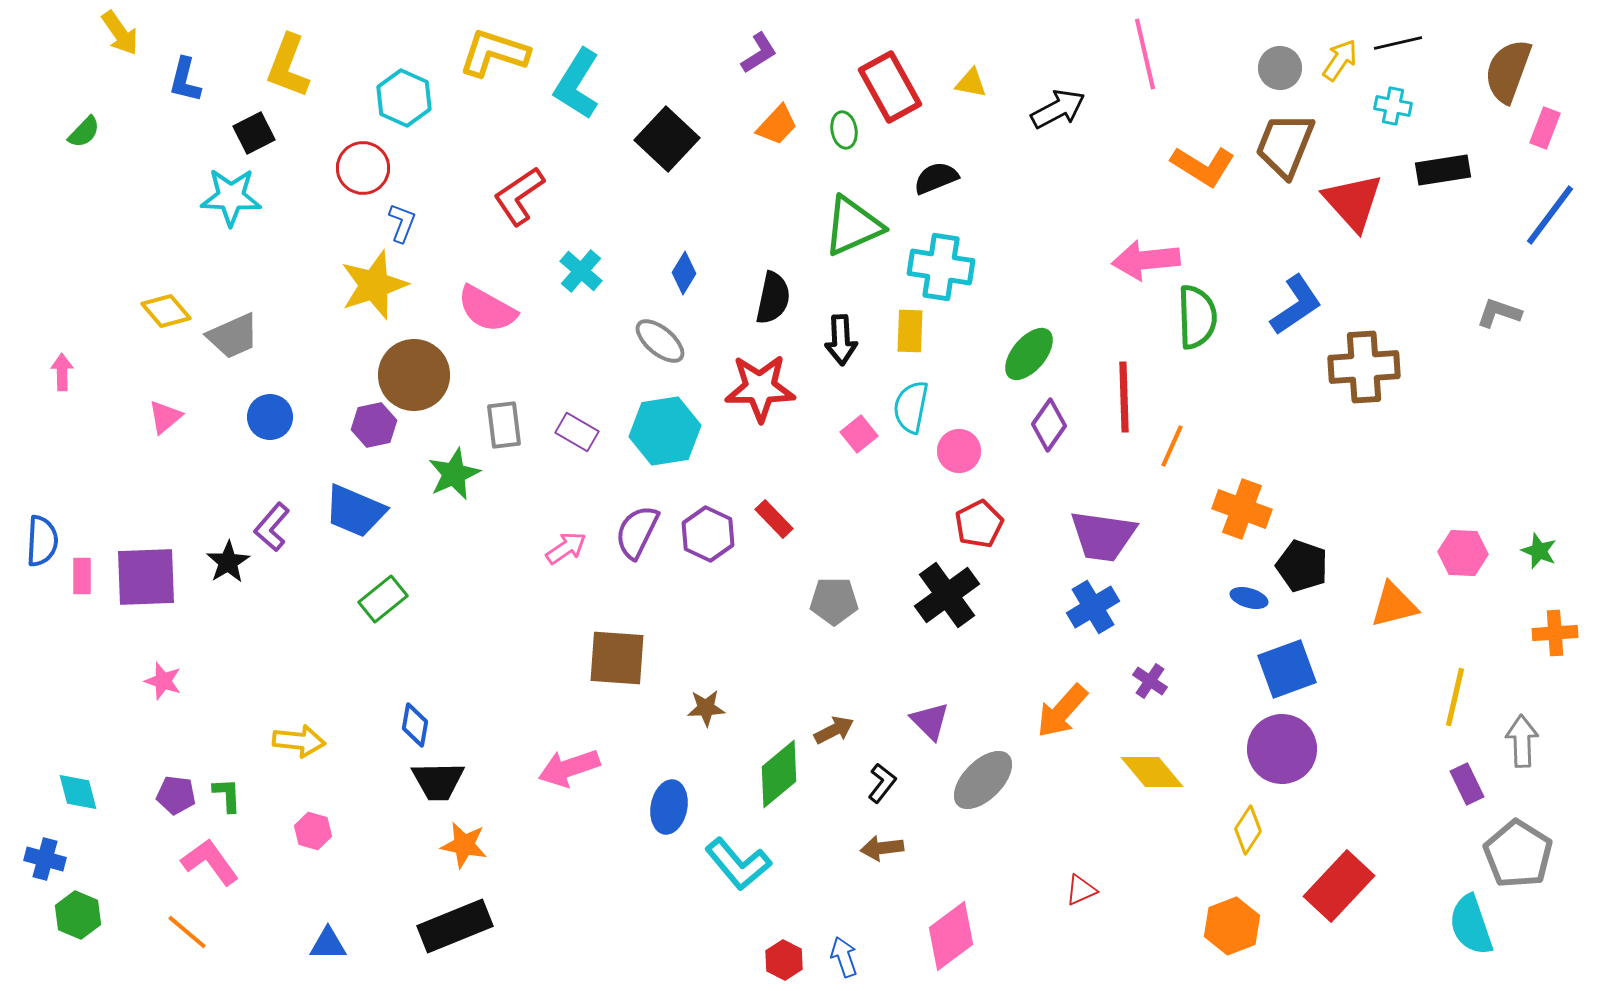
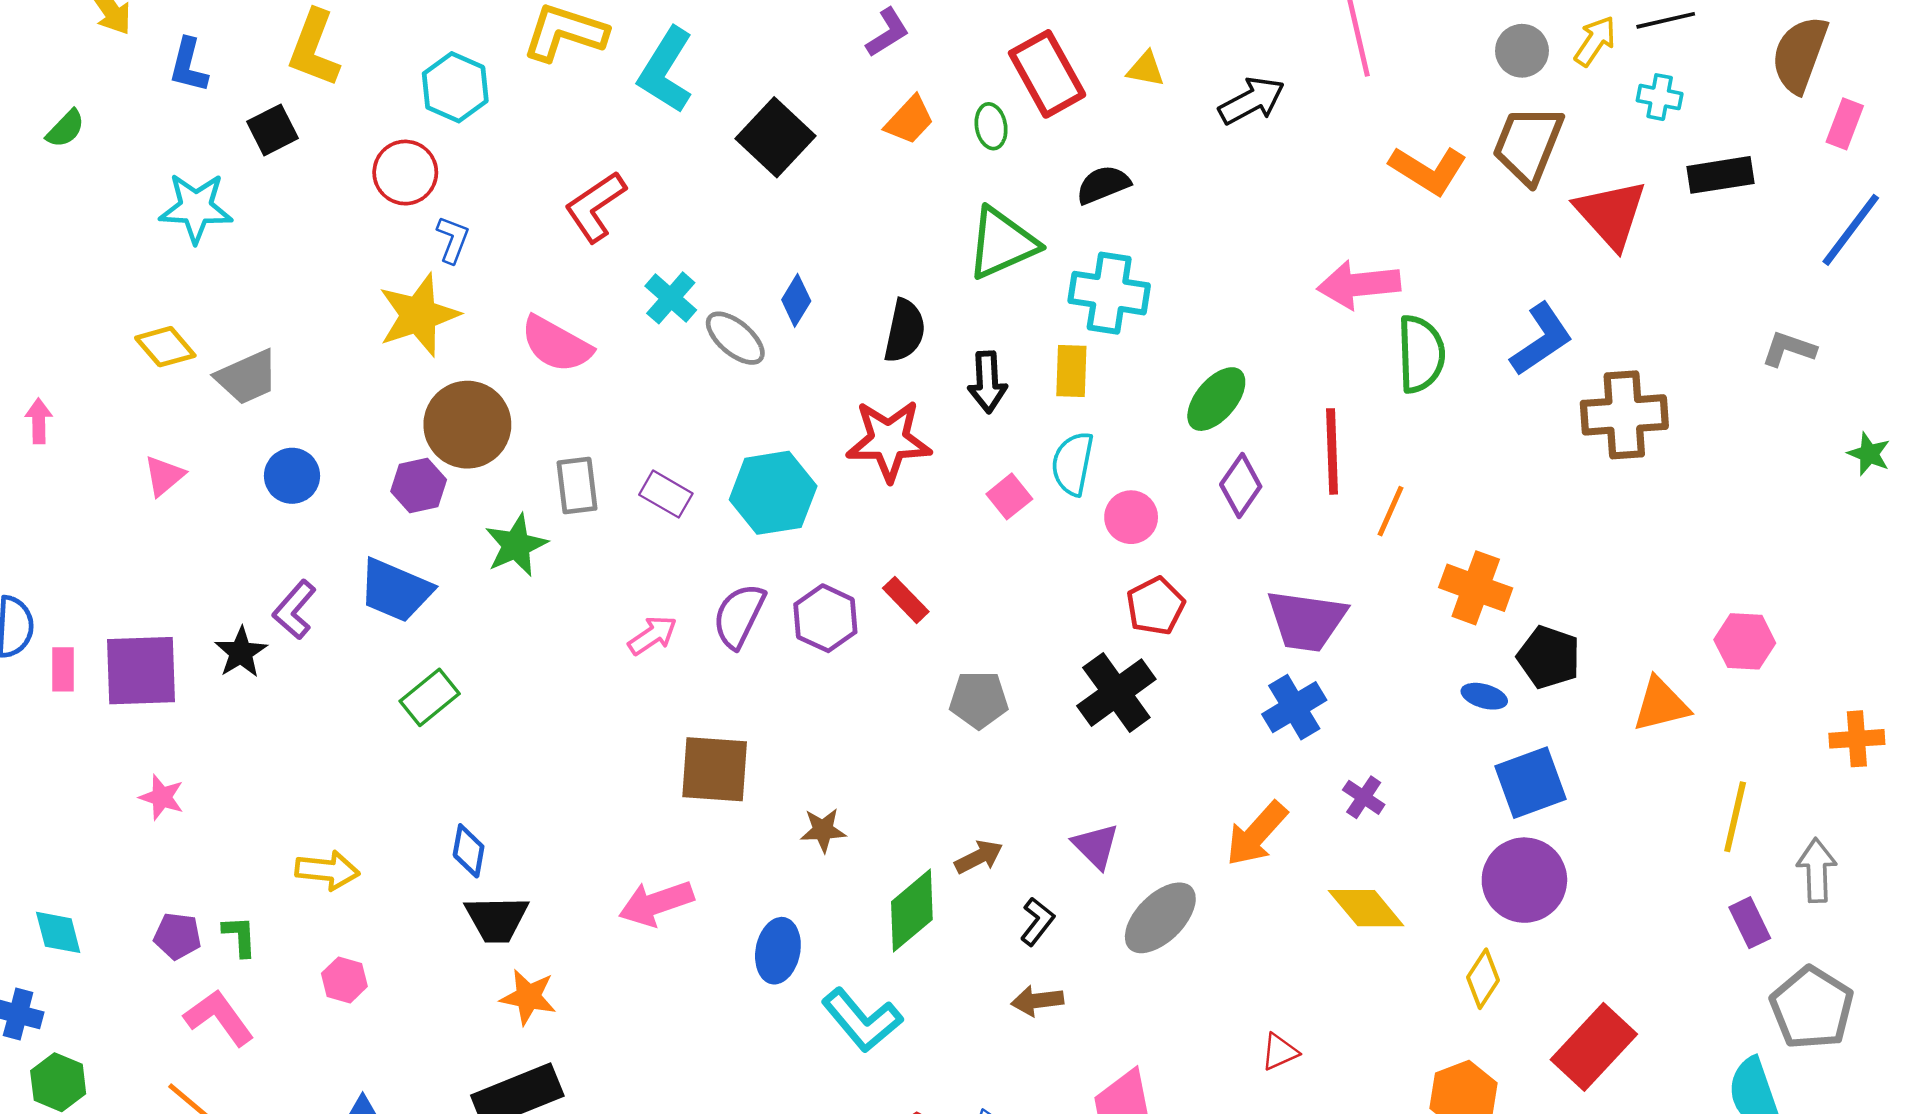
cyan star: (231, 197) -> (196, 208), moved
gray ellipse: (660, 341) -> (735, 338), moved
green star: (1539, 551) -> (1869, 454), moved

